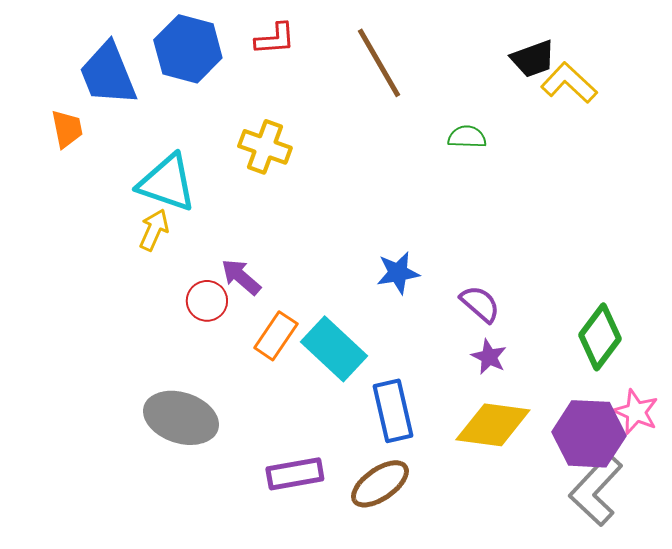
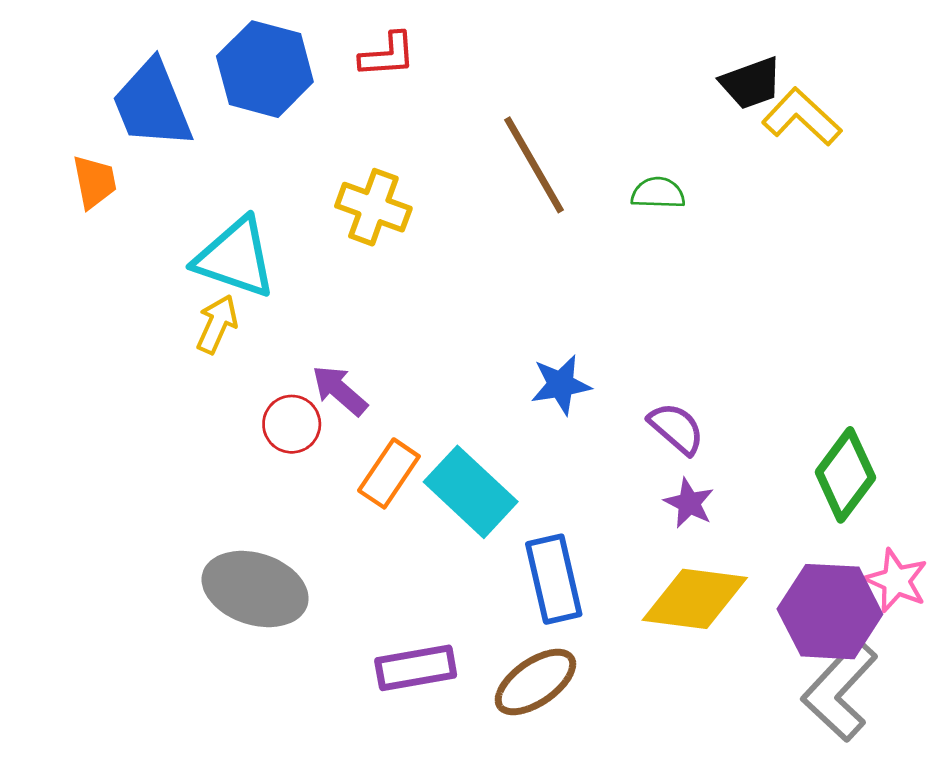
brown line: (379, 63) -> (534, 165), moved

